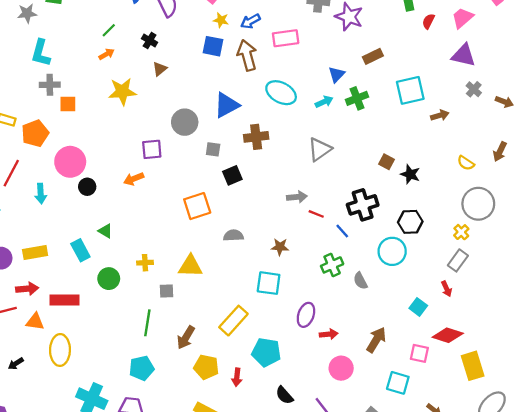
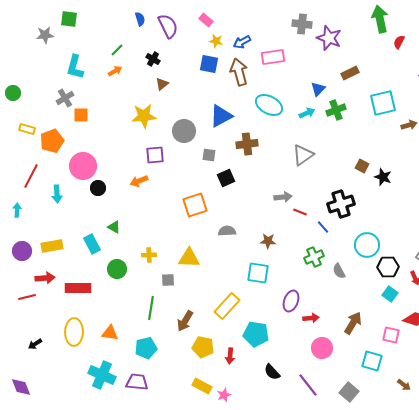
cyan L-shape: (41, 53) -> (75, 67), moved
gray cross: (50, 85) -> (65, 98), turned -30
yellow star: (122, 92) -> (144, 116), moved
black hexagon: (410, 222) -> (388, 267), moved
orange triangle: (35, 322) -> (110, 333), moved

